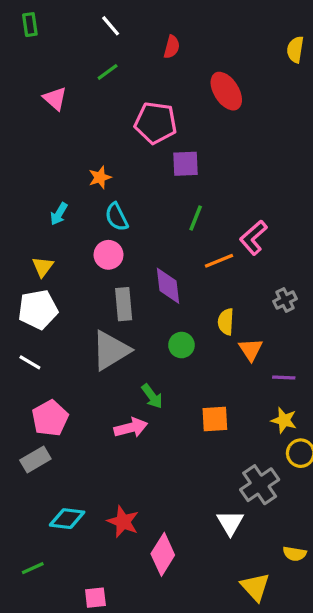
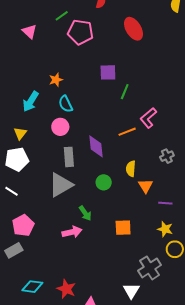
pink pentagon: (156, 123) -> (80, 32), moved
cyan arrow: (59, 214) -> (31, 101), size x1.5
green line: (196, 218) -> (125, 92), moved

